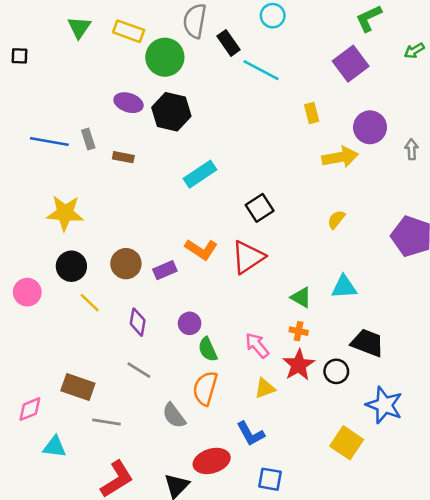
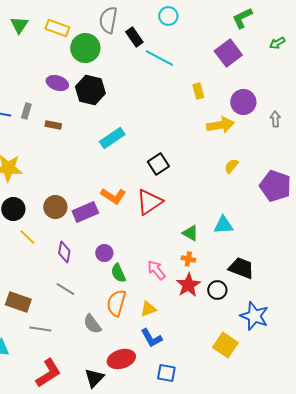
gray rectangle: (88, 139) -> (26, 111), turned 35
yellow semicircle: (336, 219) -> (231, 166), moved
purple rectangle: (165, 270) -> (85, 212), size x1.4
yellow triangle: (265, 388) -> (148, 309), moved

